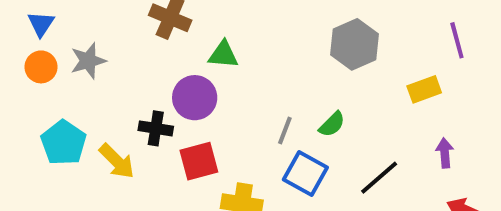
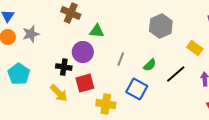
yellow rectangle: (424, 89) -> (195, 48), turned 56
gray line: (285, 130) -> (121, 59), moved
yellow arrow: (117, 161) -> (59, 93), moved
black line: (379, 178) -> (176, 74), moved

